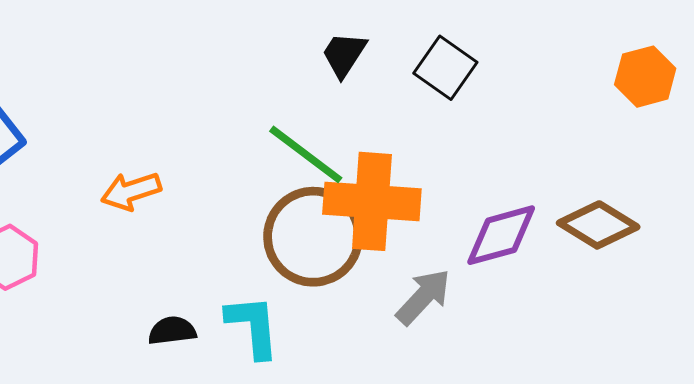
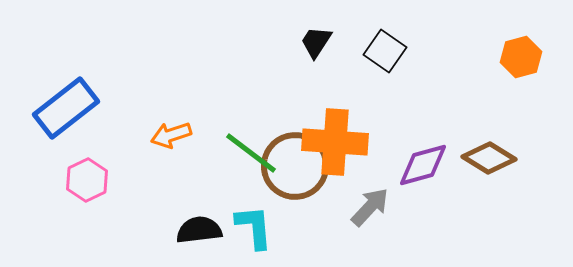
green line: (306, 154) -> (251, 153), moved
black semicircle: (172, 331) -> (199, 230), size x1.4

